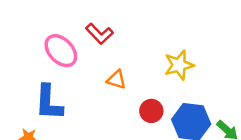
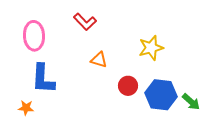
pink ellipse: (61, 51) -> (34, 36), moved, turned 40

